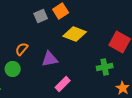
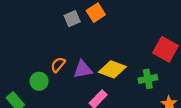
yellow diamond: (75, 34) -> (112, 69), moved
orange semicircle: (22, 49) -> (58, 65), moved

